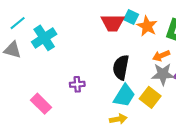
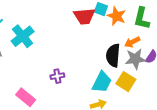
black semicircle: (121, 67) -> (113, 55), moved

